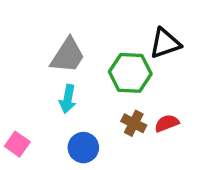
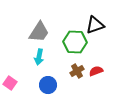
brown cross: (134, 123) -> (77, 71), turned 32

